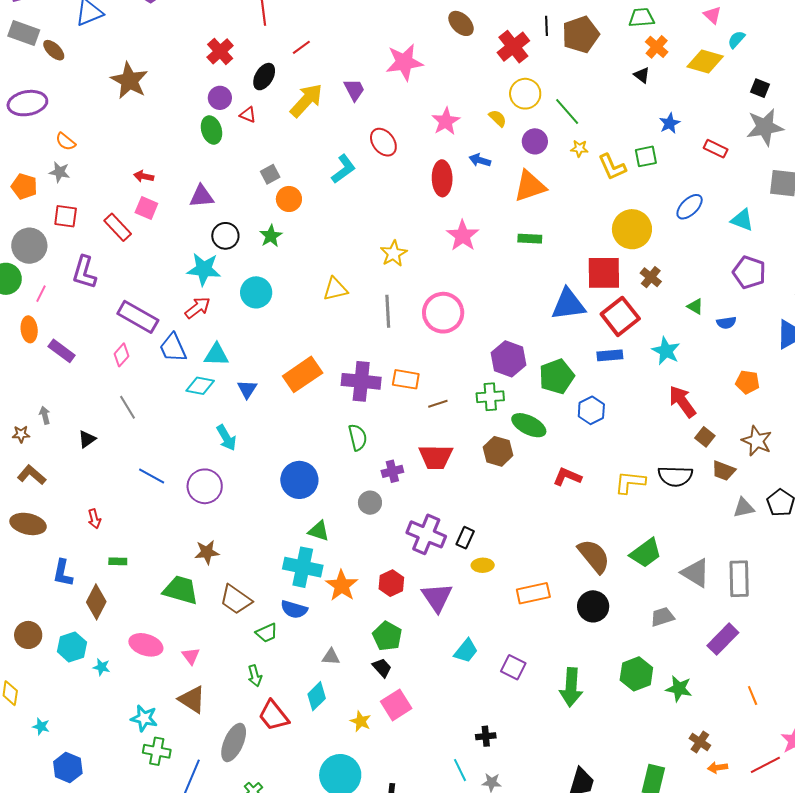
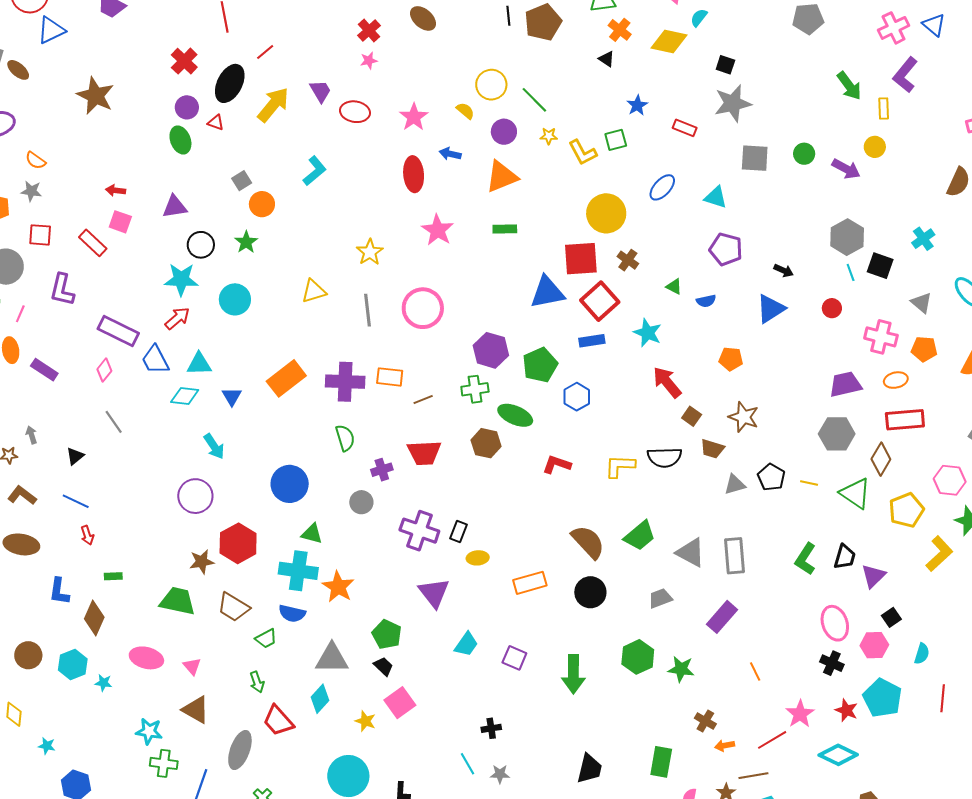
red cross: (513, 47) -> (369, 31), moved, size x0.7
pink star: (404, 62) -> (369, 61), size x0.5
black ellipse: (264, 77) -> (230, 83), size x1.4
red ellipse: (383, 142) -> (355, 112), moved, turned -40
blue line: (152, 476) -> (76, 501), moved
red hexagon: (391, 583) -> (238, 543), moved, size x1.5
gray triangle: (331, 657) -> (332, 658), size x1.8

